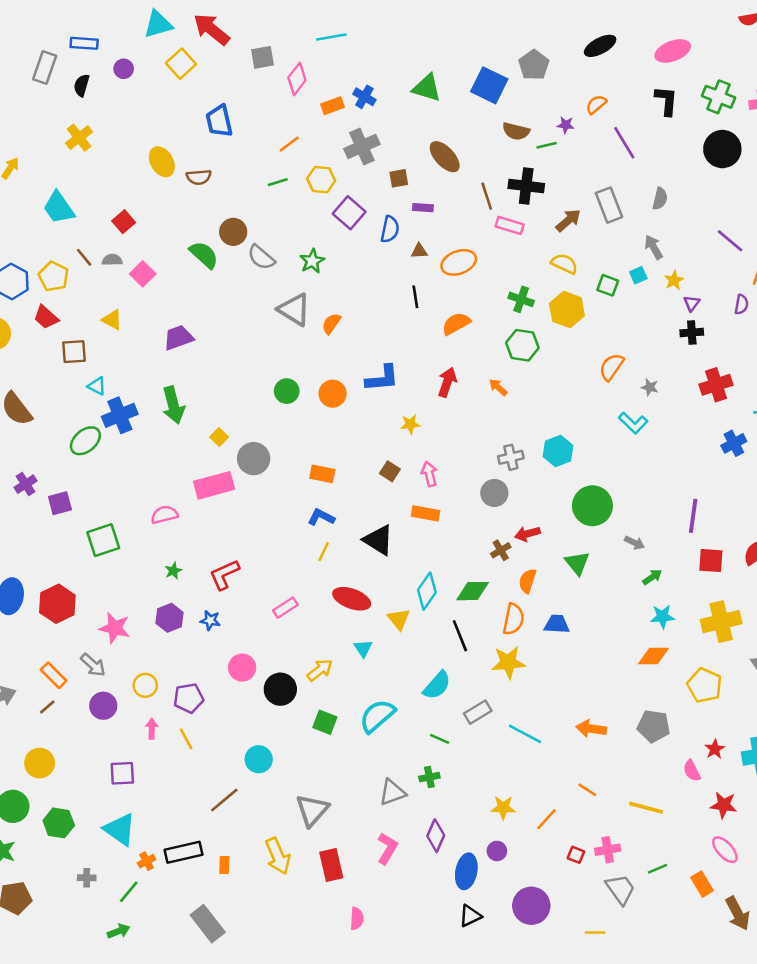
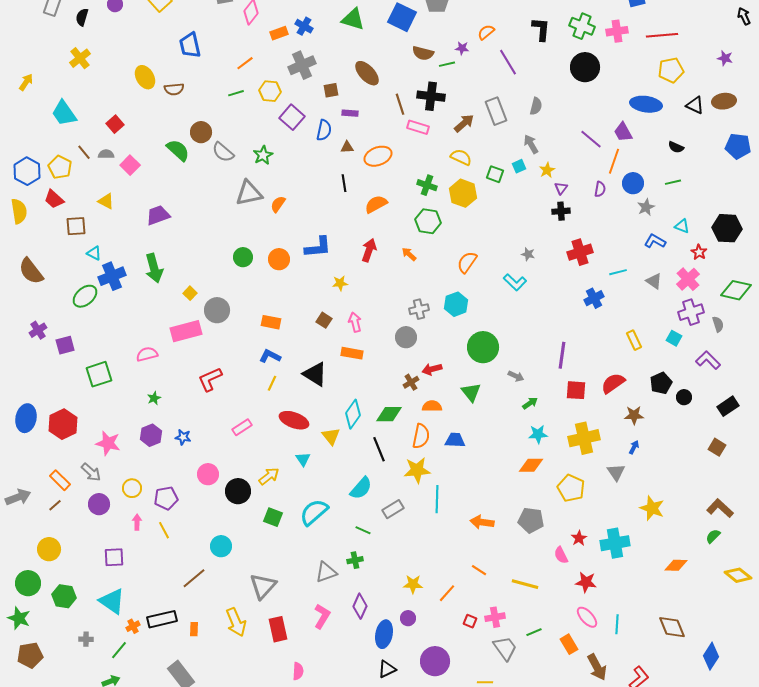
gray triangle: (294, 310) -> (249, 193), turned -44
orange semicircle: (612, 367) -> (467, 262), moved
red L-shape: (224, 575) -> (210, 379), moved
orange semicircle: (527, 581) -> (432, 406), turned 72
cyan line: (525, 734) -> (437, 499), moved, turned 64

